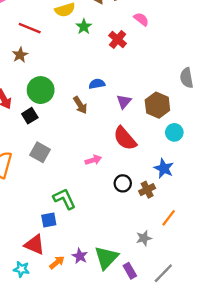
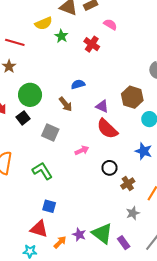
purple triangle: (124, 102) -> (102, 106), moved, turned -40
gray square: (40, 152) -> (50, 132), moved
brown cross: (147, 190) -> (128, 184), moved
green L-shape: (64, 199) -> (42, 171), moved
blue square: (49, 220) -> (49, 206), turned 32
green triangle: (106, 258) -> (102, 233), turned -30

